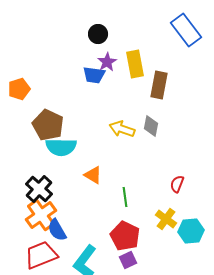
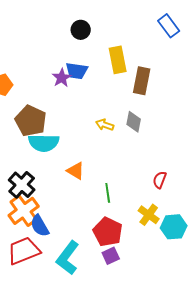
blue rectangle: (186, 30) -> (169, 26), size x0.7
purple star: (107, 62) -> (62, 78), moved
yellow arrow: (122, 129) -> (105, 125), size x0.7

